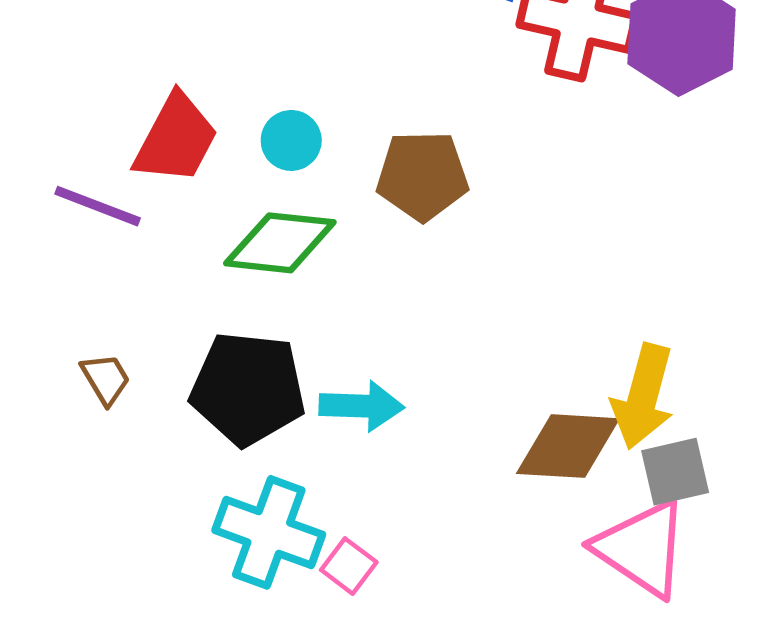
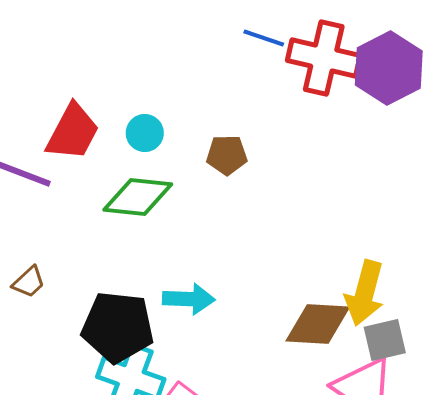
brown pentagon: (422, 176) -> (227, 155), size x0.7
brown trapezoid: (106, 379) -> (29, 282), turned 78
black pentagon: (248, 388) -> (118, 327), moved

